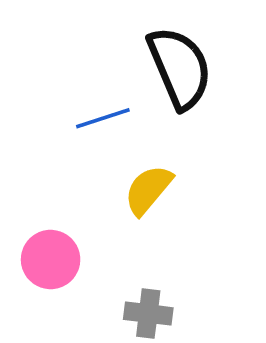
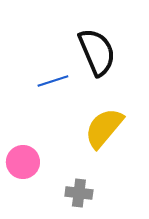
yellow semicircle: (148, 190) -> (104, 128), moved, size x1.4

